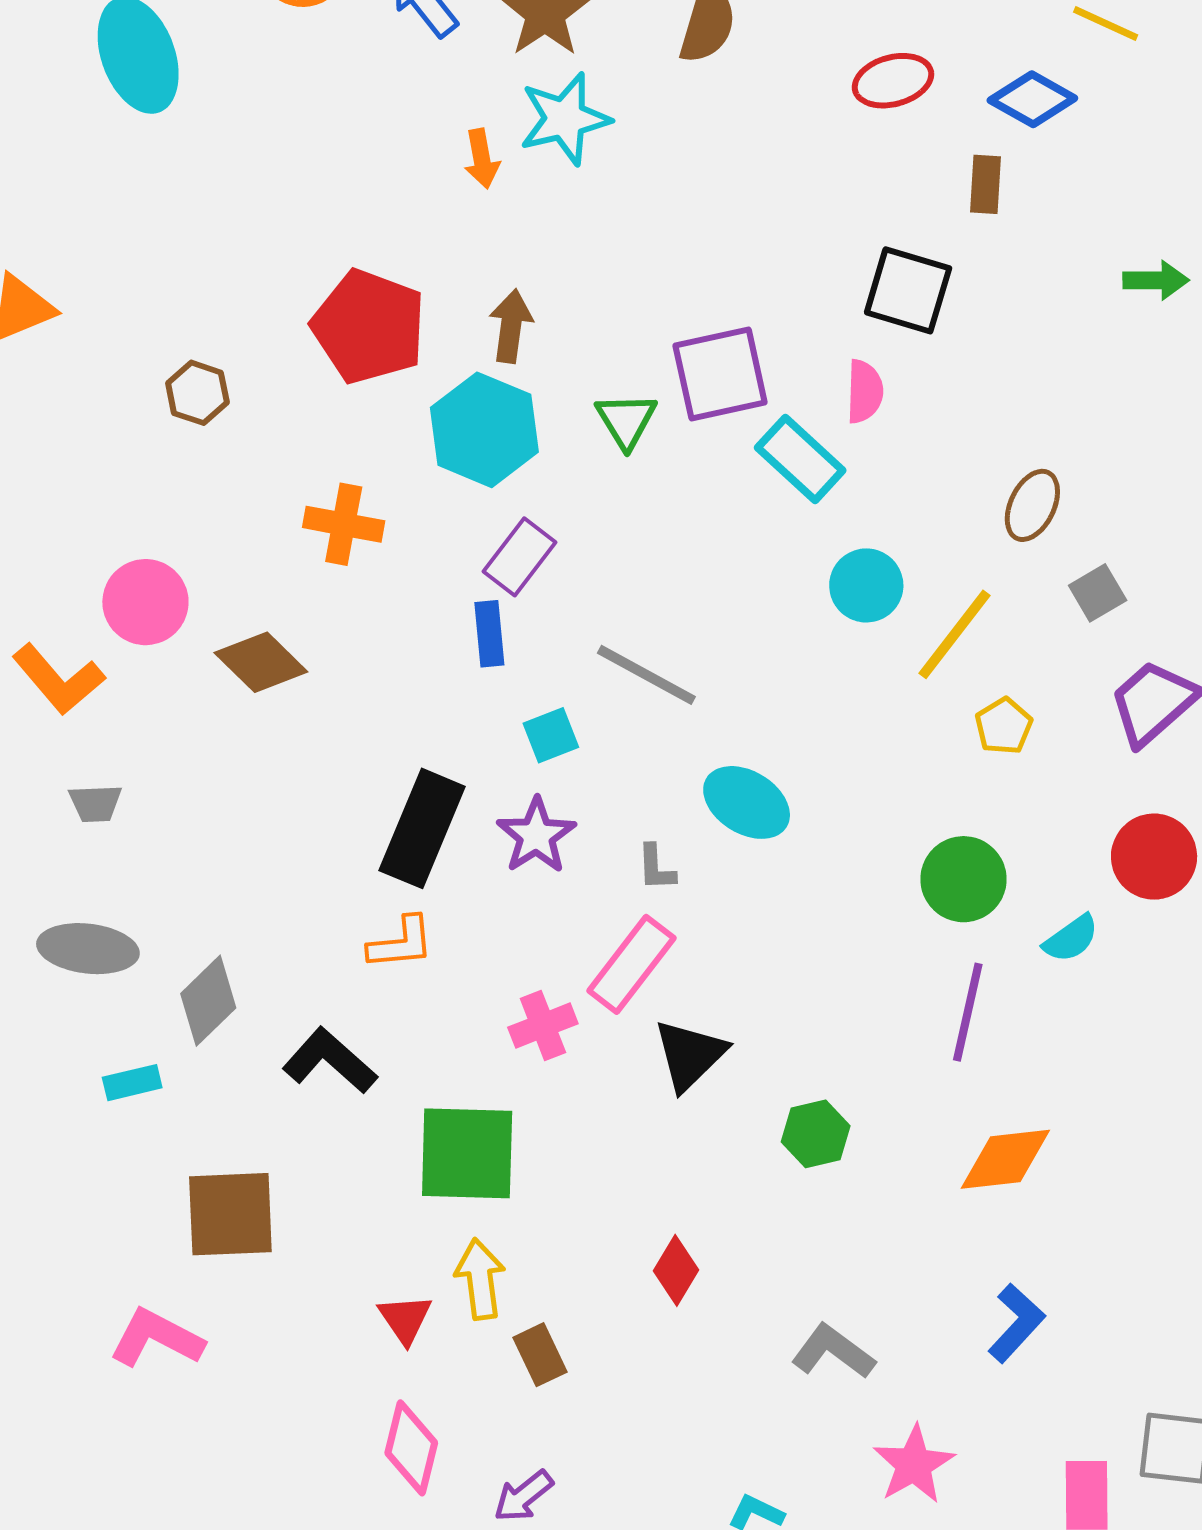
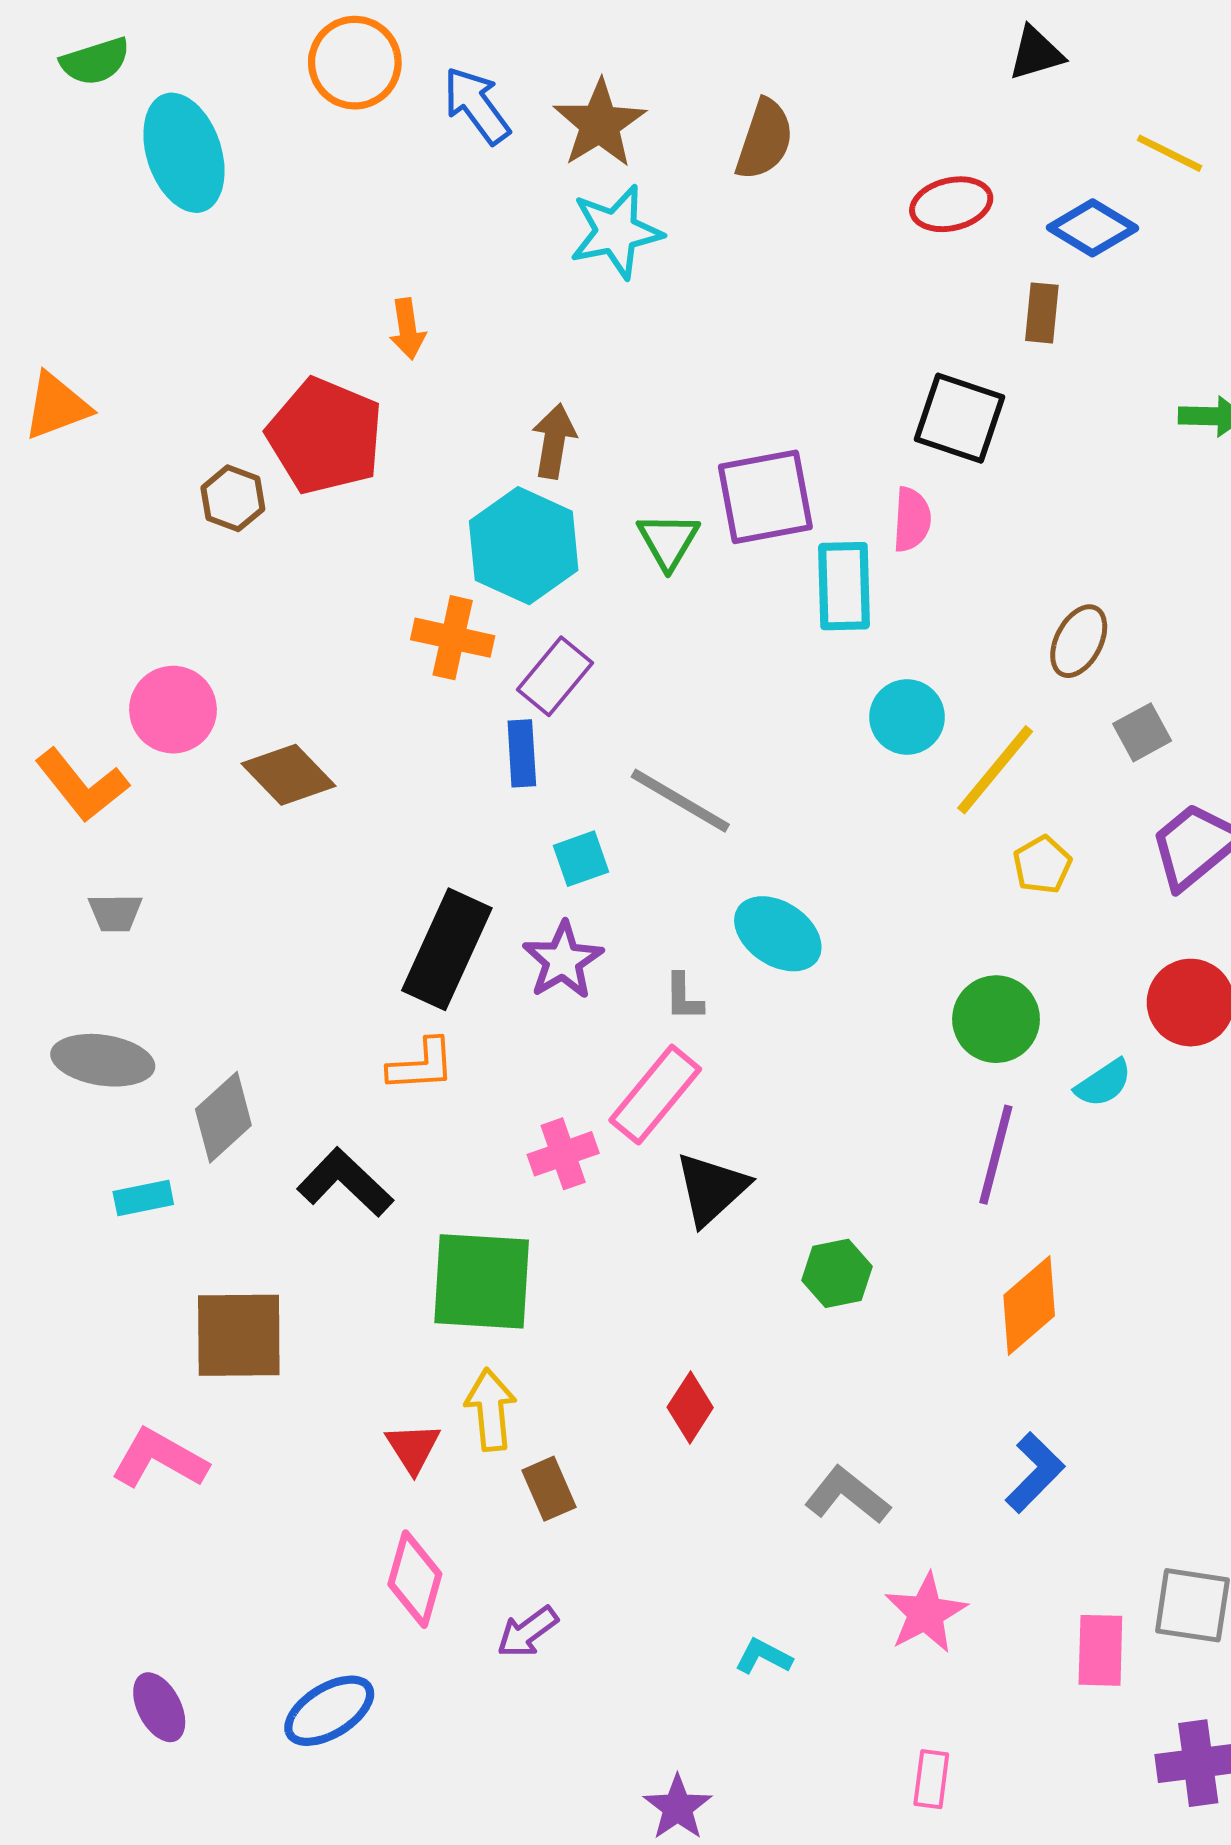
orange arrow: (482, 159) -> (407, 329), moved
red pentagon: (369, 327) -> (325, 436), moved
cyan rectangle: (800, 459) -> (844, 586), turned 44
orange cross: (344, 524) -> (453, 638), moved
orange diamond: (1005, 1159) -> (1029, 1306), turned -36

